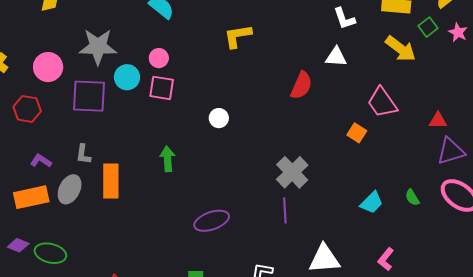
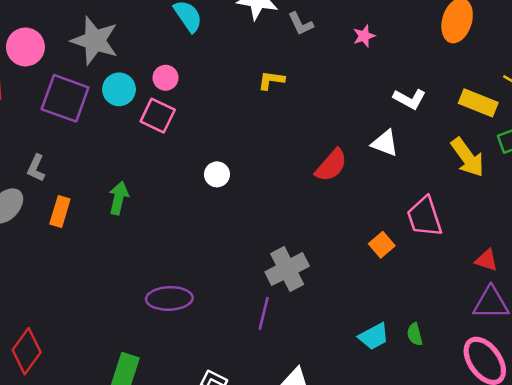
white L-shape: (344, 19) -> (410, 99), turned -60
yellow L-shape: (238, 36) -> (271, 80), size x0.7
green arrow: (168, 159) -> (119, 198), moved
orange rectangle: (111, 181) -> (60, 211), size x0.7
green semicircle: (412, 197) -> (415, 334), moved

